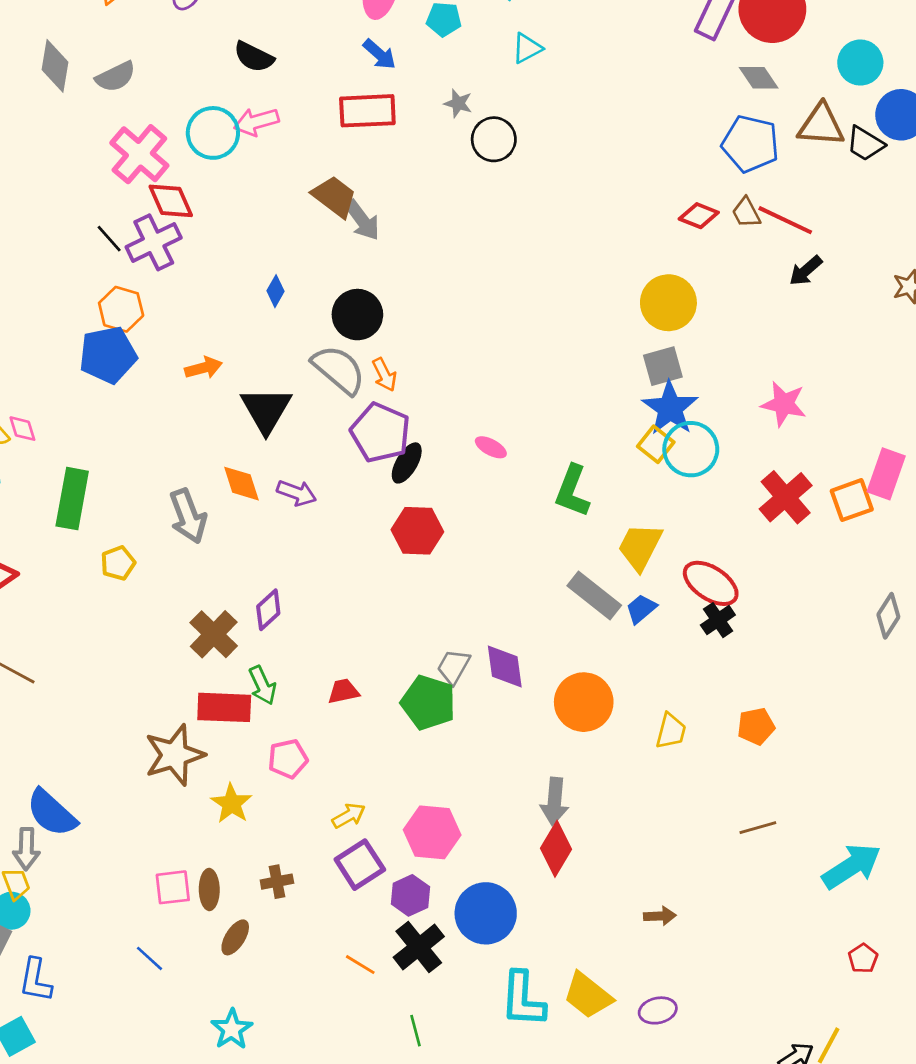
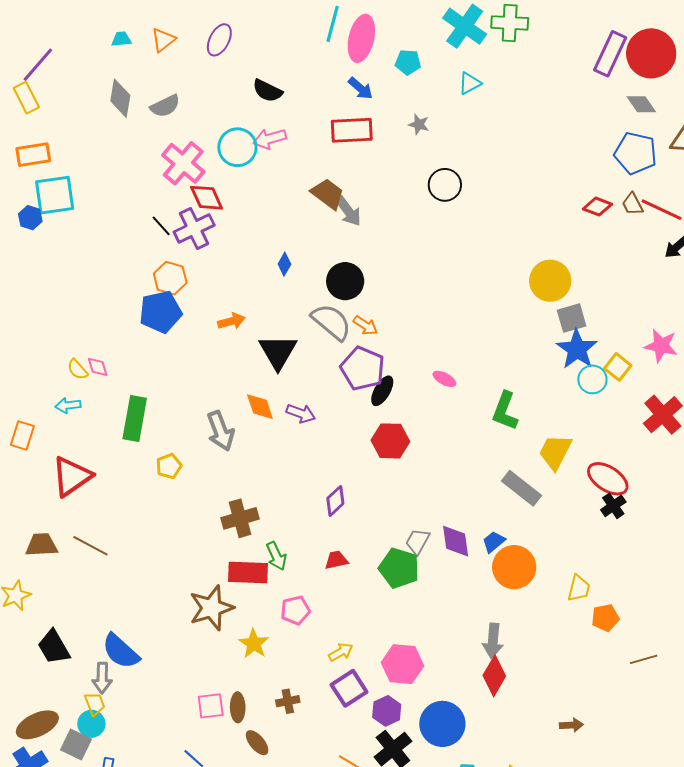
black circle: (494, 139) -> (445, 185), moved
yellow circle: (668, 303) -> (550, 281), moved
orange arrow: (384, 375) -> (365, 325), turned -30
yellow square: (656, 444) -> (618, 367), moved
cyan circle: (691, 449) -> (592, 379), size x0.7
blue trapezoid: (641, 609) -> (494, 542), moved
purple diamond: (268, 610) -> (335, 501), moved
brown cross: (214, 634) -> (240, 518), turned 30
orange pentagon: (756, 726) -> (605, 618), moved
brown ellipse: (235, 937) -> (257, 743), turned -72

